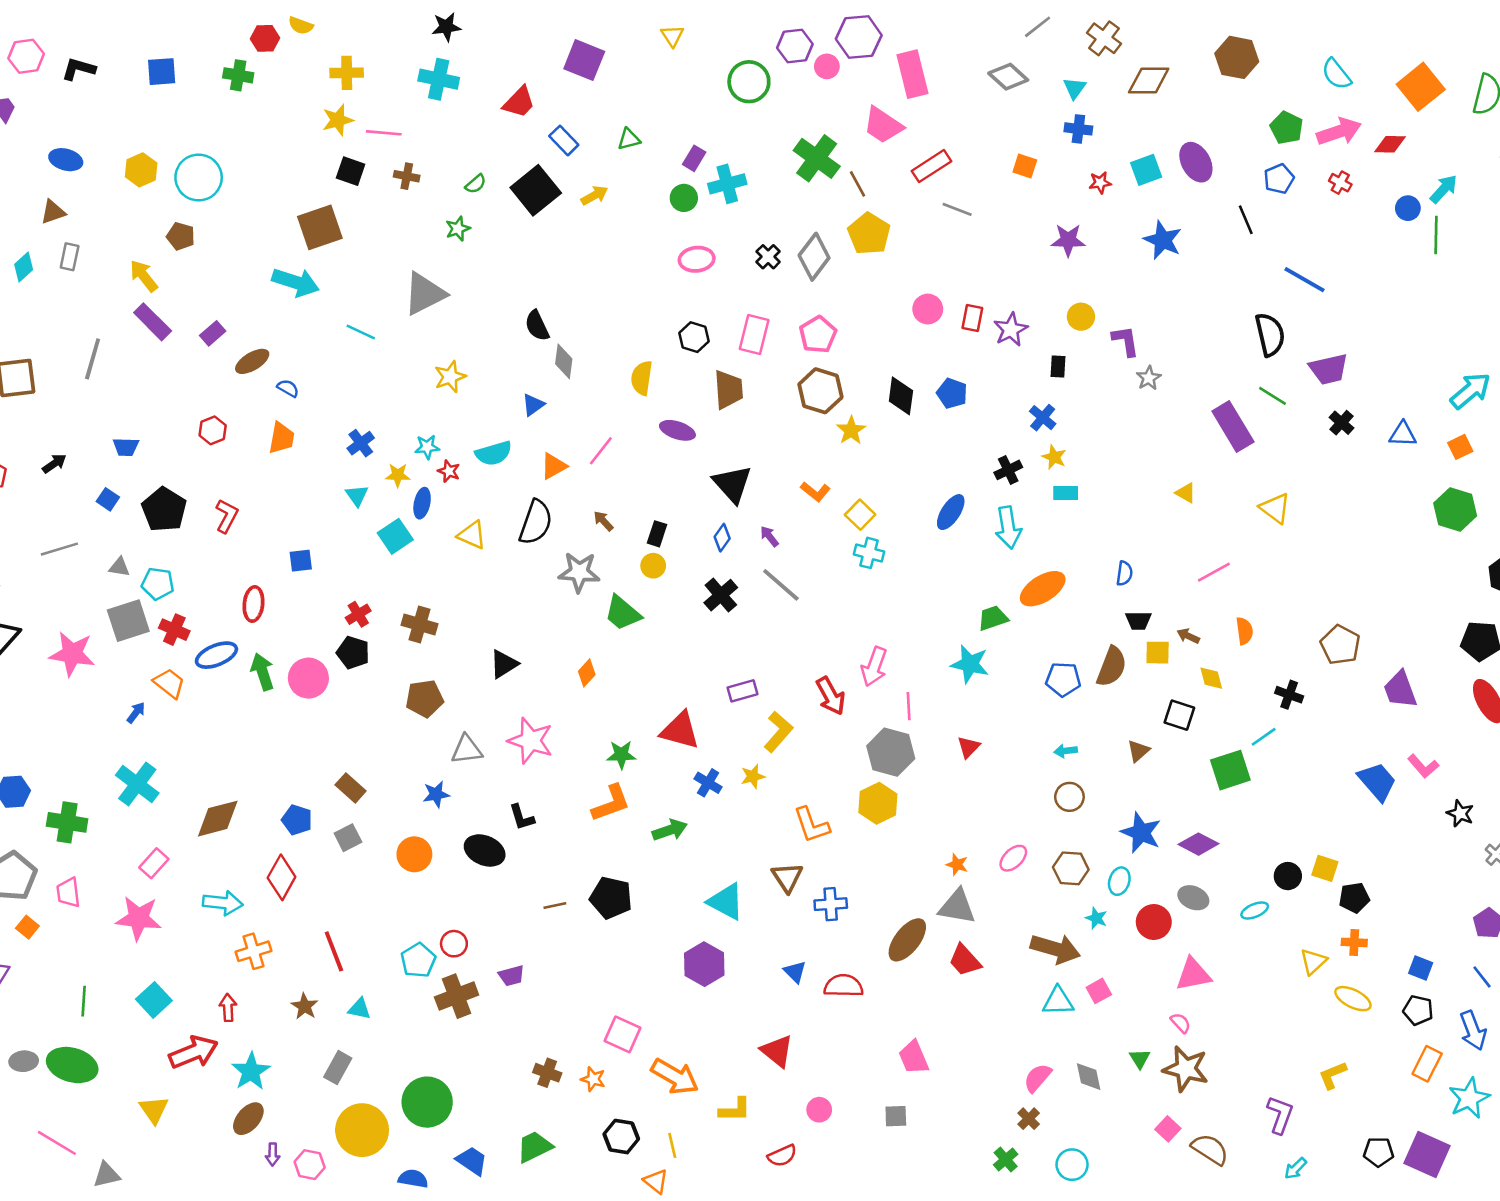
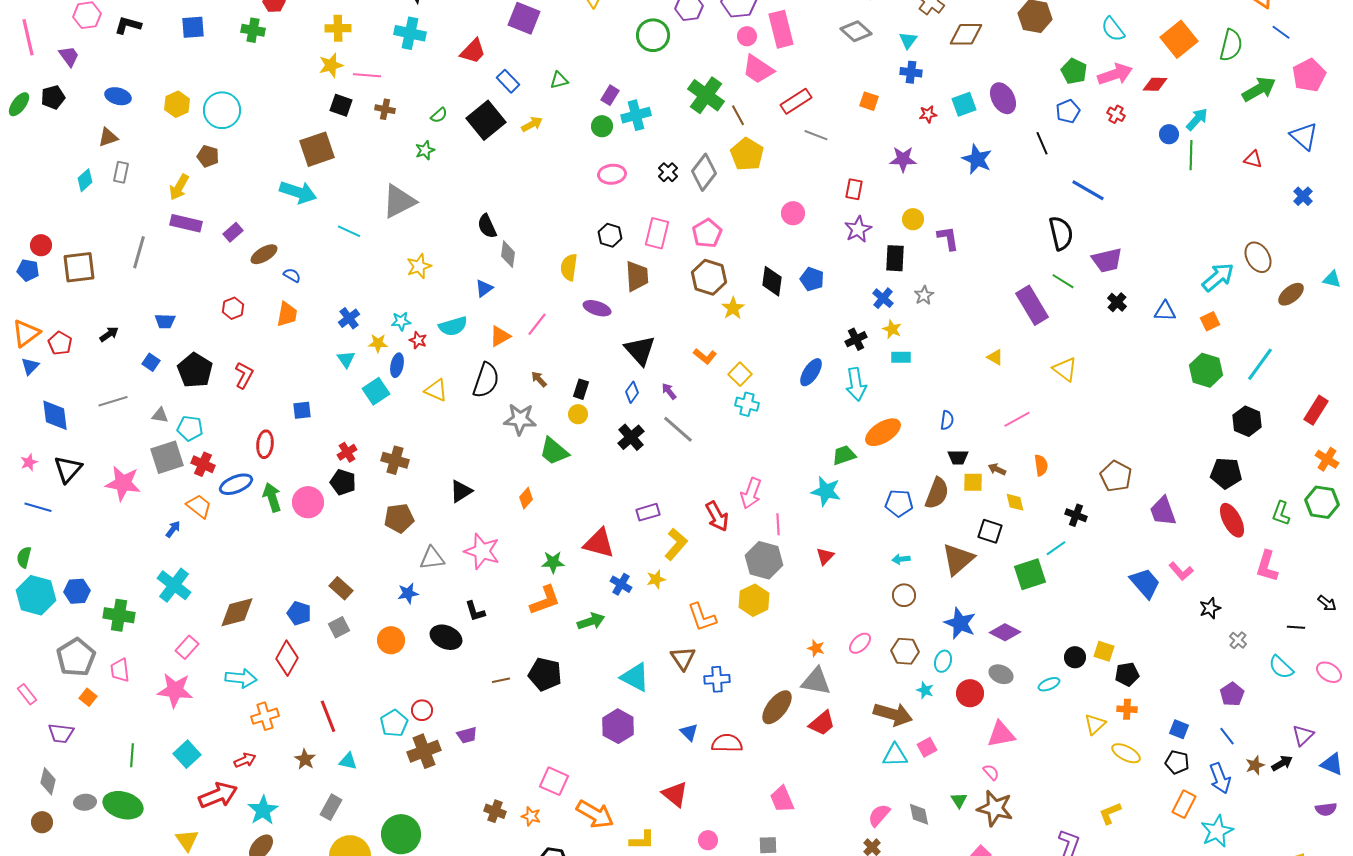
pink circle: (827, 66) -> (747, 36), moved
yellow arrow: (144, 276) -> (179, 187), turned -112
red rectangle: (972, 318) -> (854, 189), moved
purple rectangle: (153, 322) -> (186, 223), turned -32
black rectangle: (1058, 367) -> (895, 258), size x1.5
gray star: (1149, 378) -> (924, 295), moved
brown triangle: (1138, 751) -> (958, 559), size x1.8
black star: (1460, 813) -> (1210, 608), turned 30
red trapezoid: (965, 960) -> (822, 723), turned -88
red arrow: (228, 1008) -> (245, 760), turned 70

